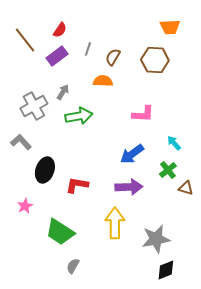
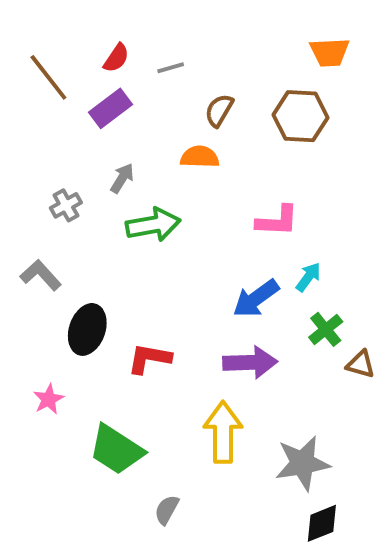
gray line: (88, 49) -> (171, 68), moved, turned 56
gray cross: (34, 106) -> (66, 205), size x0.6
cyan arrow: (174, 143) -> (308, 277), moved, turned 77
gray semicircle: (73, 266) -> (167, 510), moved

